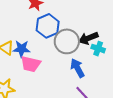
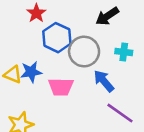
black arrow: (88, 38) -> (107, 16), moved
pink trapezoid: (31, 64) -> (61, 87), moved

